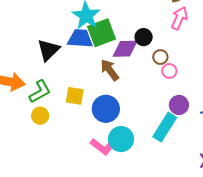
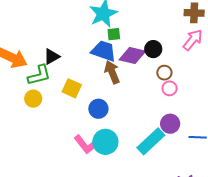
green square: (102, 33) -> (114, 34), size x0.5
blue trapezoid: (80, 39) -> (104, 51), moved
black triangle: (48, 50) -> (52, 57), moved, size x0.7
blue circle: (106, 109) -> (98, 109), size x0.7

